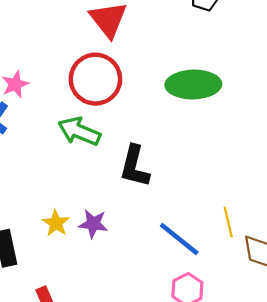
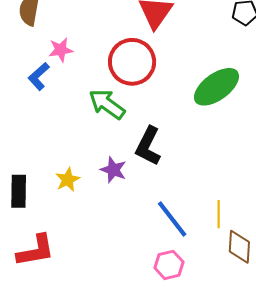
green ellipse: (193, 84) -> (216, 87), turned -48
purple star: (93, 224) -> (113, 170), moved

